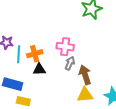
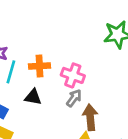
orange cross: (35, 54) -> (40, 66), moved

